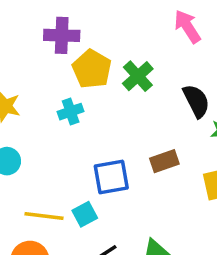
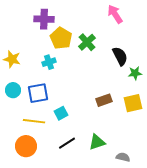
brown rectangle: (164, 161) -> (104, 100), moved
blue square: (111, 177) -> (38, 93), moved
cyan square: (85, 214) -> (61, 113), moved

